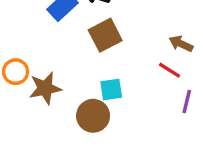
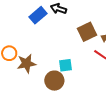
brown square: (105, 35) -> (87, 32), moved

